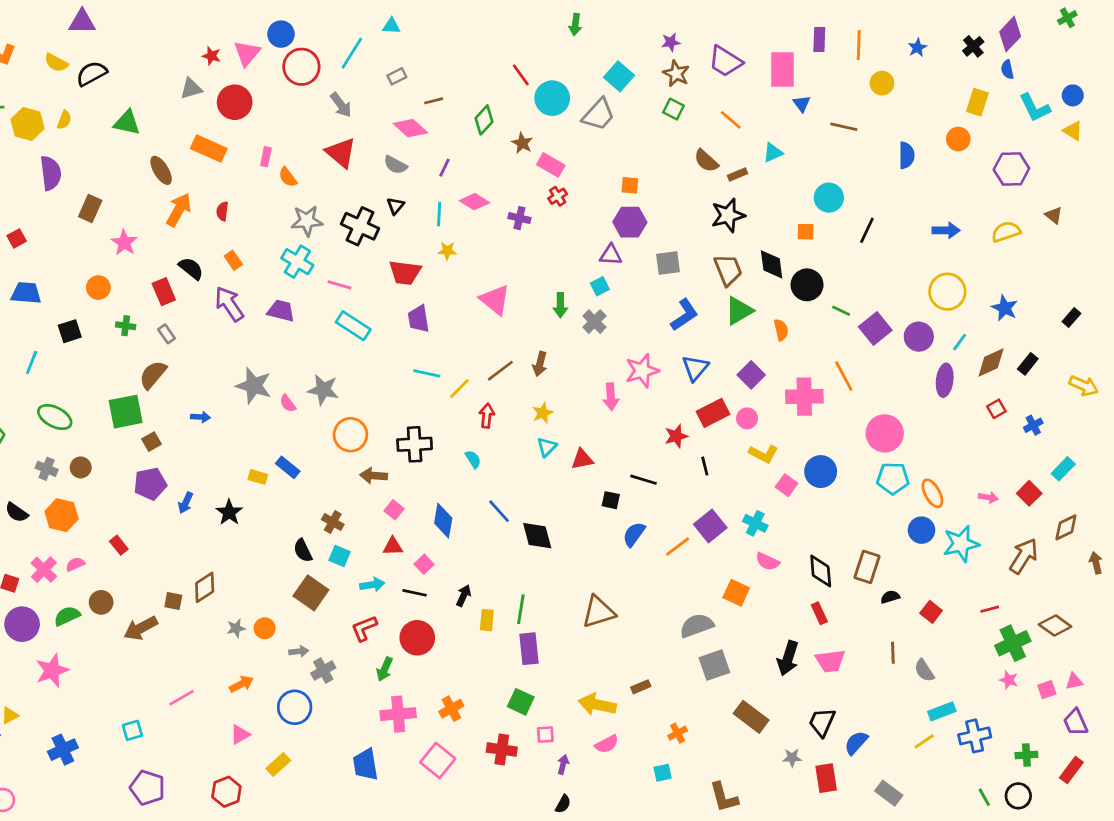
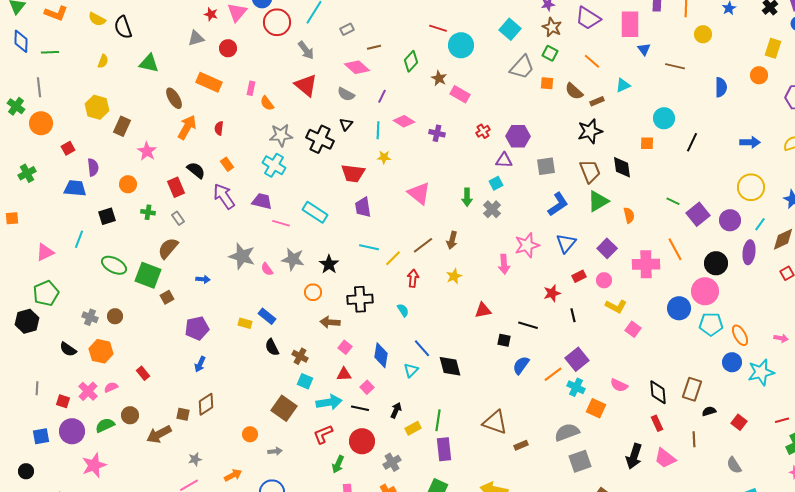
black semicircle: (92, 74) -> (123, 27), turned -80
red line: (521, 75) -> (438, 28), turned -36
red circle: (235, 102) -> (228, 48), size x0.7
gray trapezoid: (599, 114) -> (522, 67), moved
yellow hexagon: (27, 124) -> (97, 107), moved
purple semicircle: (51, 173) -> (93, 167), moved, size x0.7
orange square: (630, 185) -> (547, 83), moved
red cross: (558, 196) -> (483, 131), moved
pink line: (340, 285) -> (281, 223), moved
black circle: (807, 285) -> (716, 263), moved
green square: (126, 412) -> (148, 275), turned 32
red rectangle: (713, 413) -> (579, 276), size x0.6
green ellipse: (55, 417) -> (114, 265), moved
orange circle: (350, 435) -> (313, 292), size x0.7
cyan triangle: (547, 447) -> (411, 370), moved
blue circle: (821, 472) -> (679, 308), moved
purple pentagon: (150, 484) -> (197, 328), moved
blue arrow: (186, 503) -> (200, 364), moved
black star: (229, 512) -> (329, 264), moved
cyan cross: (755, 523) -> (576, 387), moved
black semicircle: (303, 551) -> (272, 347), moved
cyan arrow: (372, 585) -> (329, 402), size x1.4
brown triangle: (599, 612) -> (495, 422), turned 36
yellow rectangle: (487, 620) -> (413, 428), turned 56
gray star: (236, 628) -> (195, 459), moved
brown line: (893, 653) -> (694, 439), moved
pink trapezoid: (830, 661) -> (665, 458), turned 45
gray cross: (323, 670) -> (392, 462), moved
brown rectangle: (641, 687) -> (521, 445), moved

